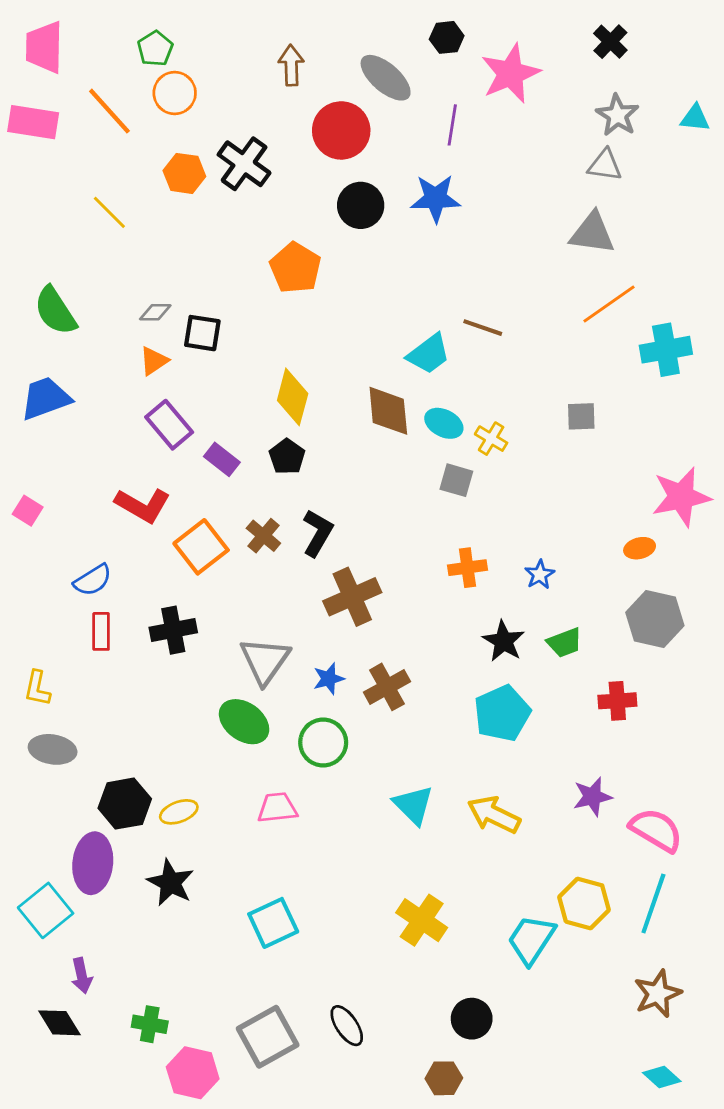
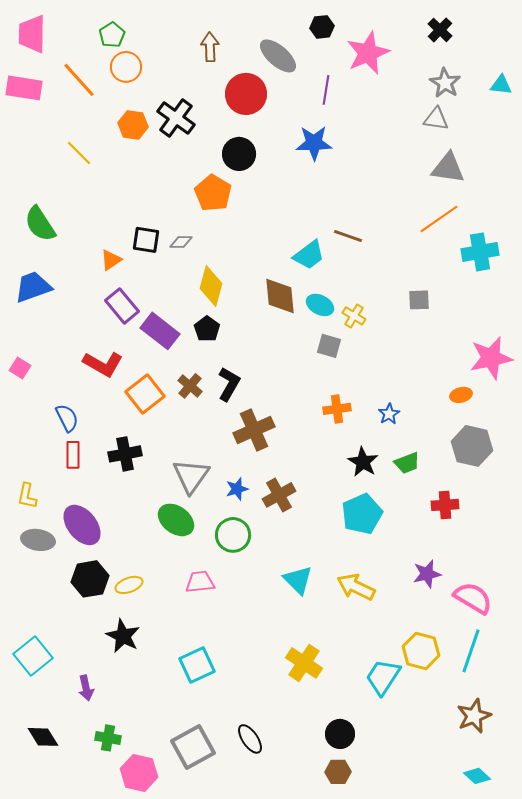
black circle: (361, 205) -> (239, 154), moved
gray triangle: (592, 233) -> (448, 168), moved
gray diamond: (155, 312) -> (181, 242), moved
purple rectangle: (222, 459) -> (160, 331), size x1.5
blue semicircle: (93, 580) -> (67, 418), turned -84
purple ellipse: (93, 863) -> (82, 525), moved, turned -45
purple arrow: (82, 976) -> (86, 688), moved
brown hexagon: (444, 1078) -> (338, 772), moved

